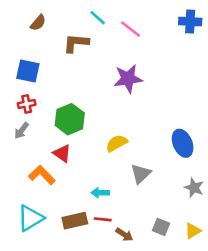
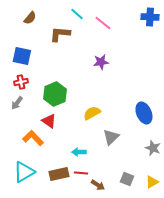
purple star: (128, 79) -> (101, 62), size x0.7

